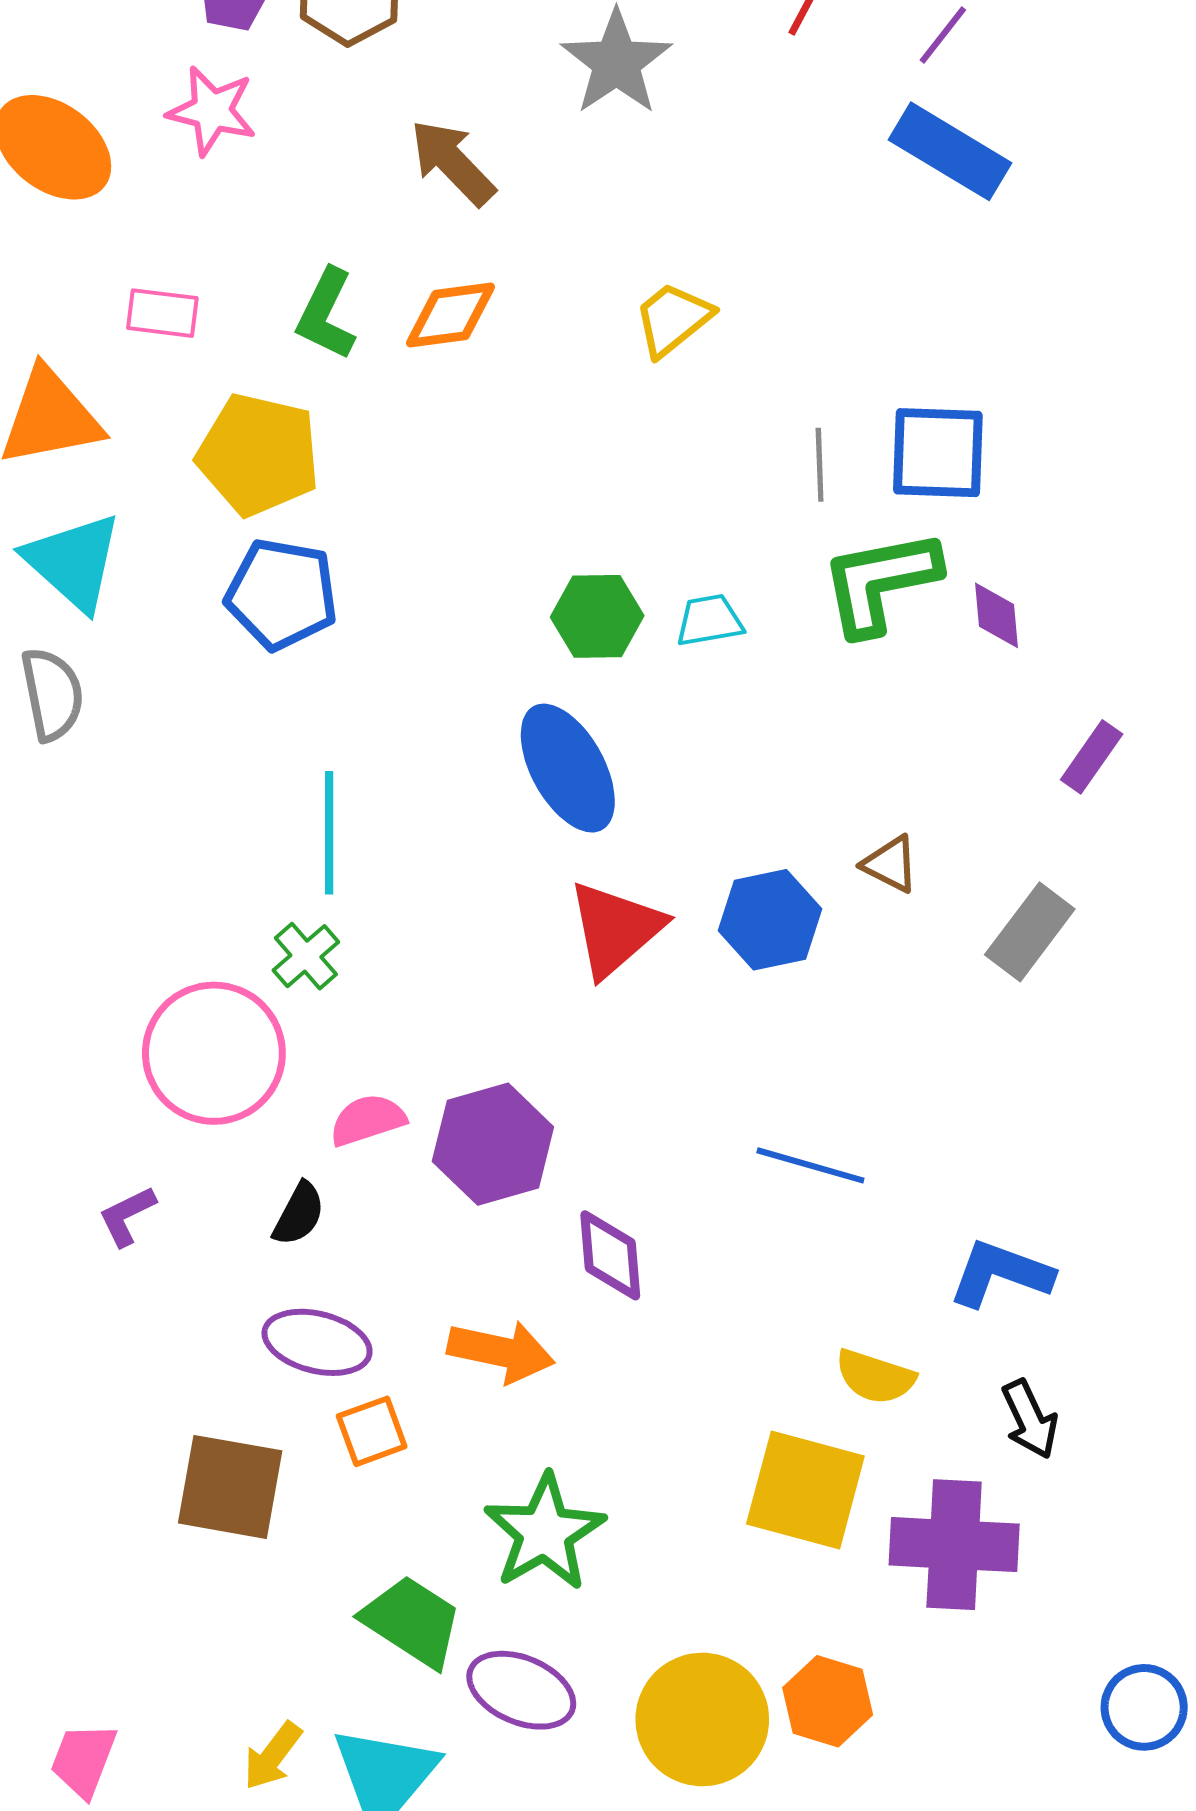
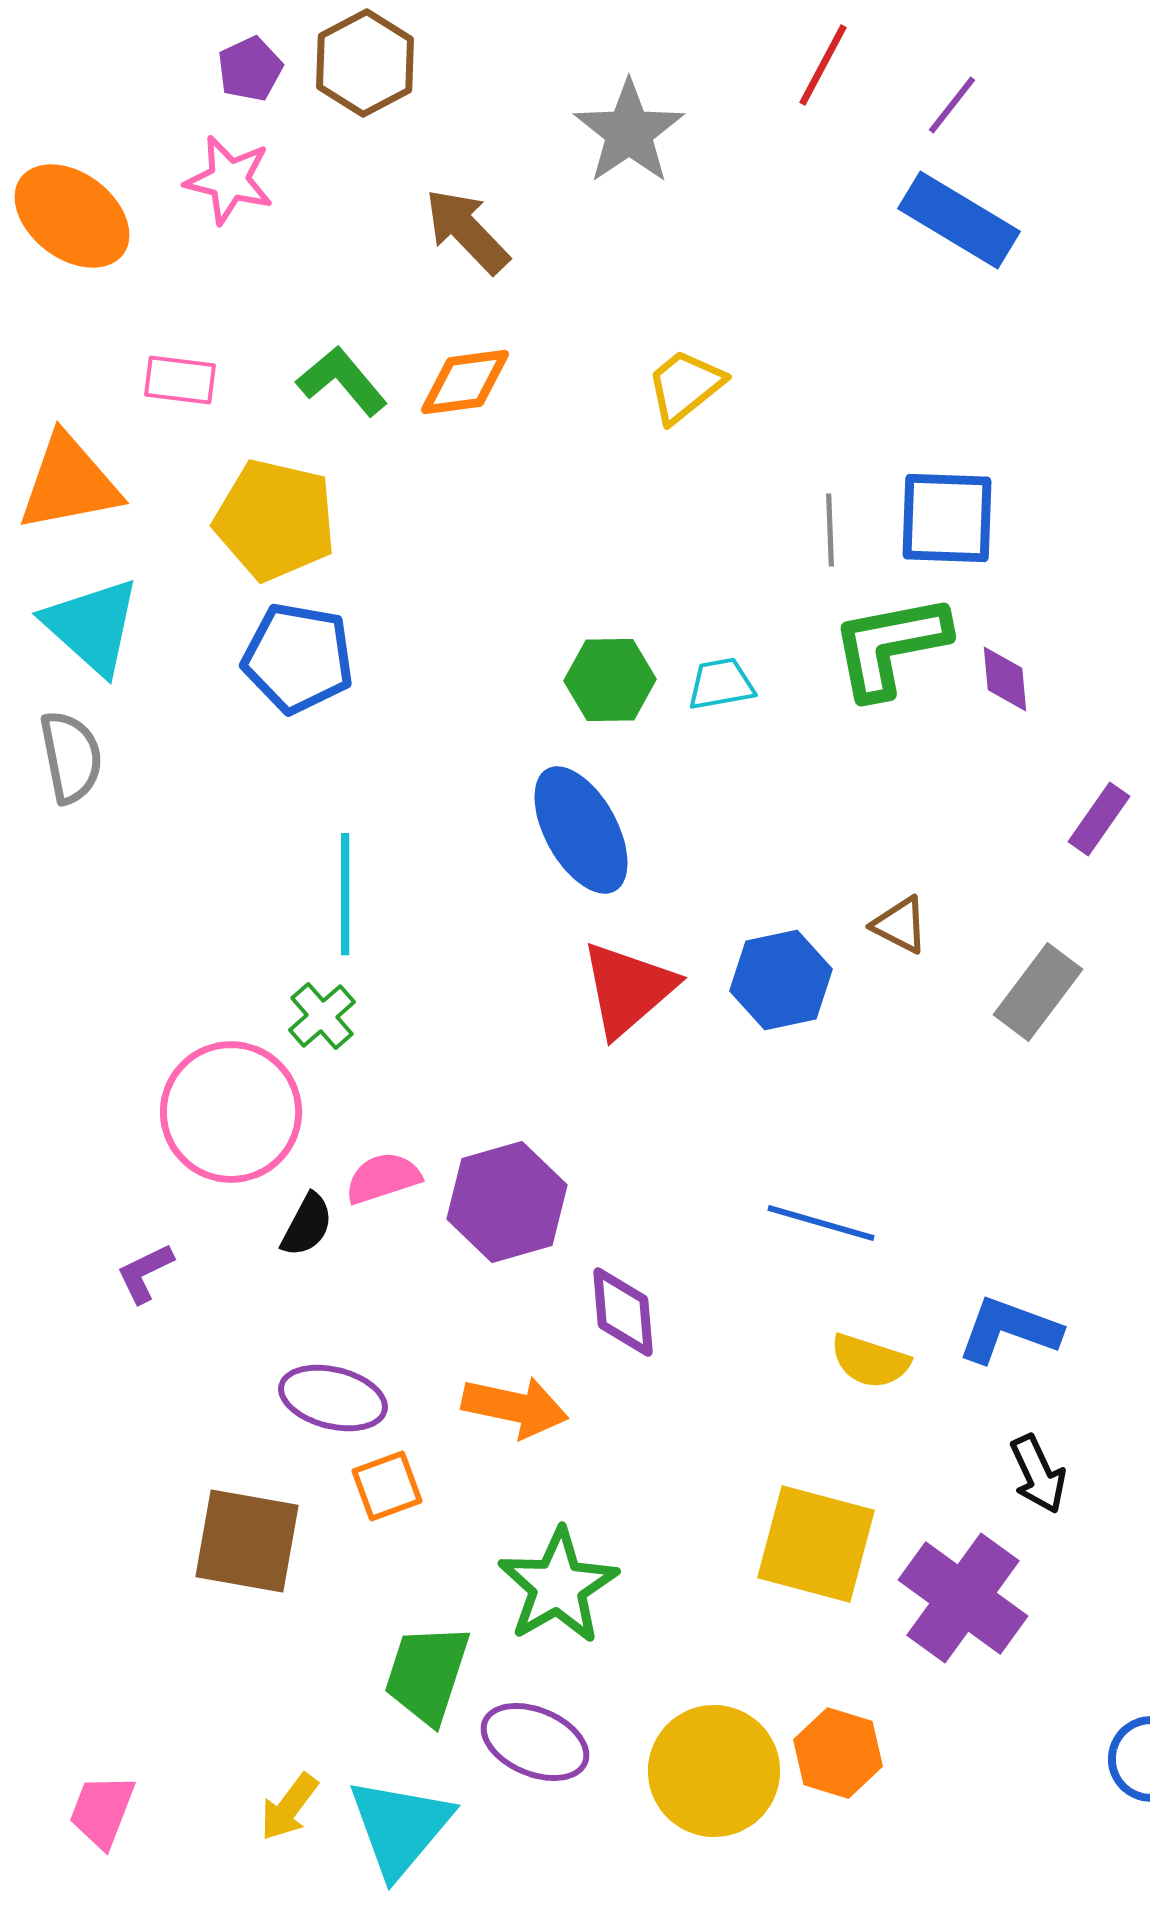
green L-shape: (326, 314) -> (342, 381), turned 114
black semicircle: (299, 1214) -> (307, 1225), moved
yellow semicircle: (875, 1377) -> (870, 1361), moved
purple cross: (954, 1545) -> (963, 1598), turned 33
green trapezoid: (412, 1621) -> (427, 1674), turned -105

